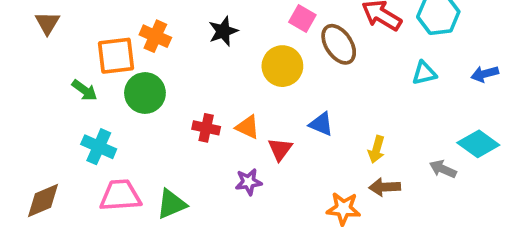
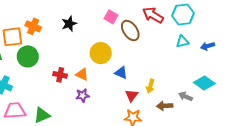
yellow circle: (282, 66) -> (101, 53), moved
cyan triangle: (424, 73) -> (182, 42), moved
red triangle: (280, 149) -> (132, 95), moved
purple star: (249, 182) -> (83, 95), moved
brown arrow: (385, 187) -> (165, 106), moved

